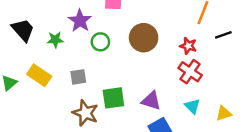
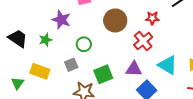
green circle: (100, 42) -> (84, 44), moved
red cross: (190, 72) -> (143, 41), moved, turned 30
cyan triangle: (192, 106) -> (168, 65), size x1.5

